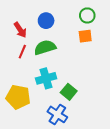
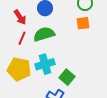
yellow pentagon: (18, 97) -> (19, 69), moved

